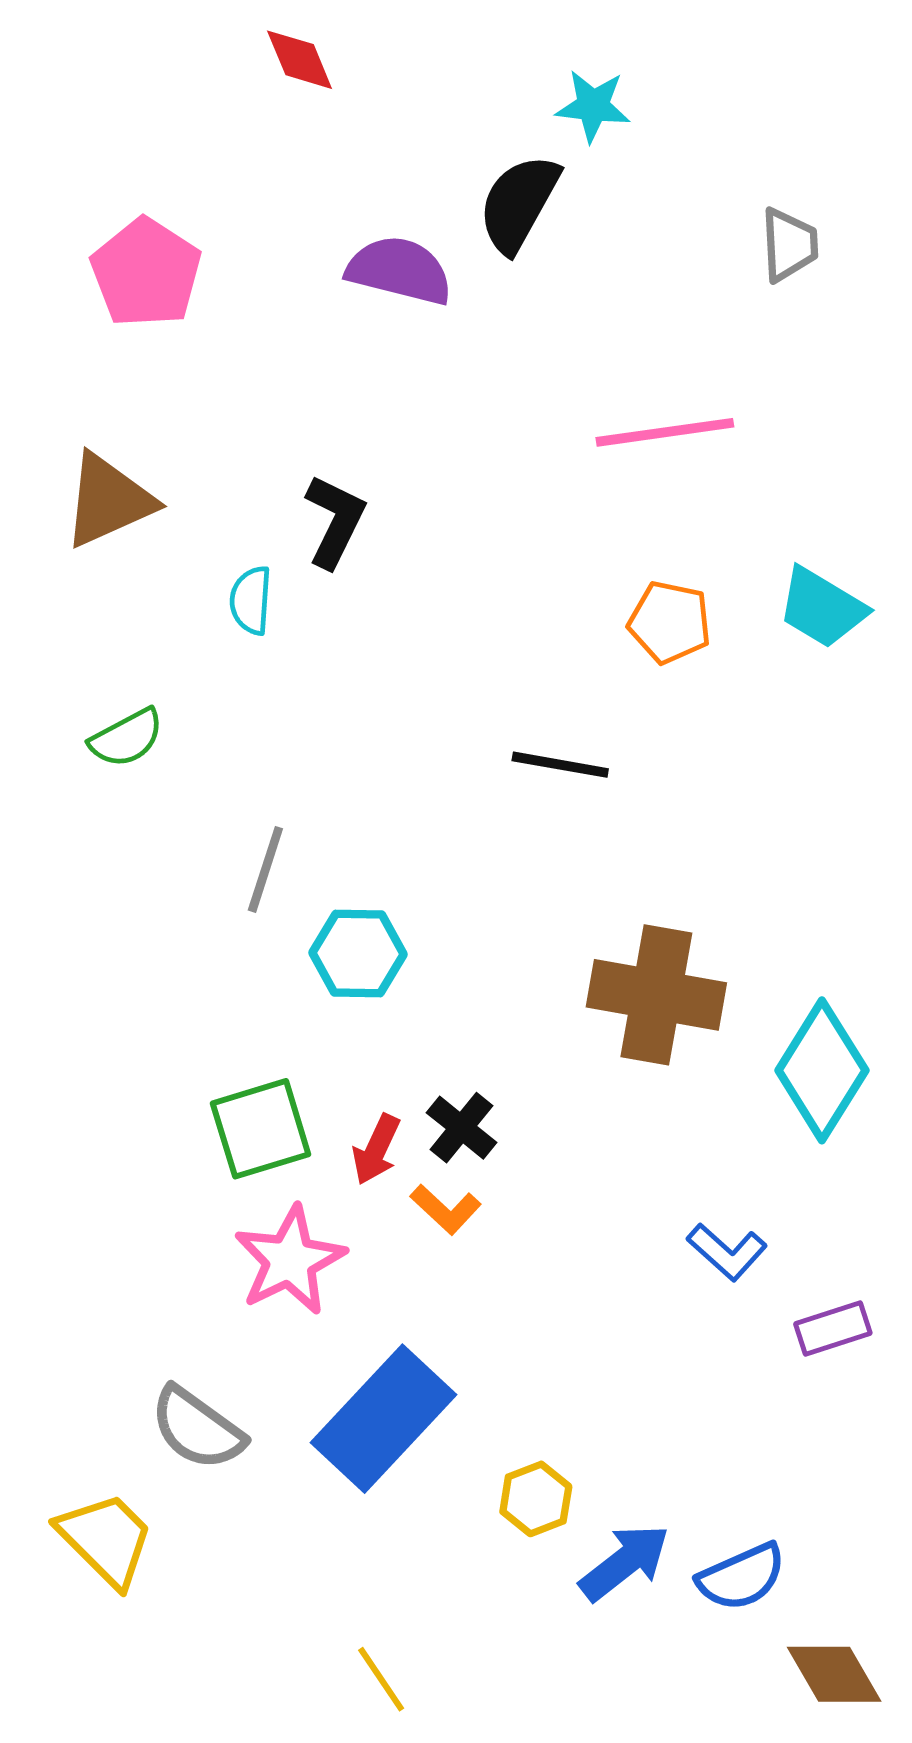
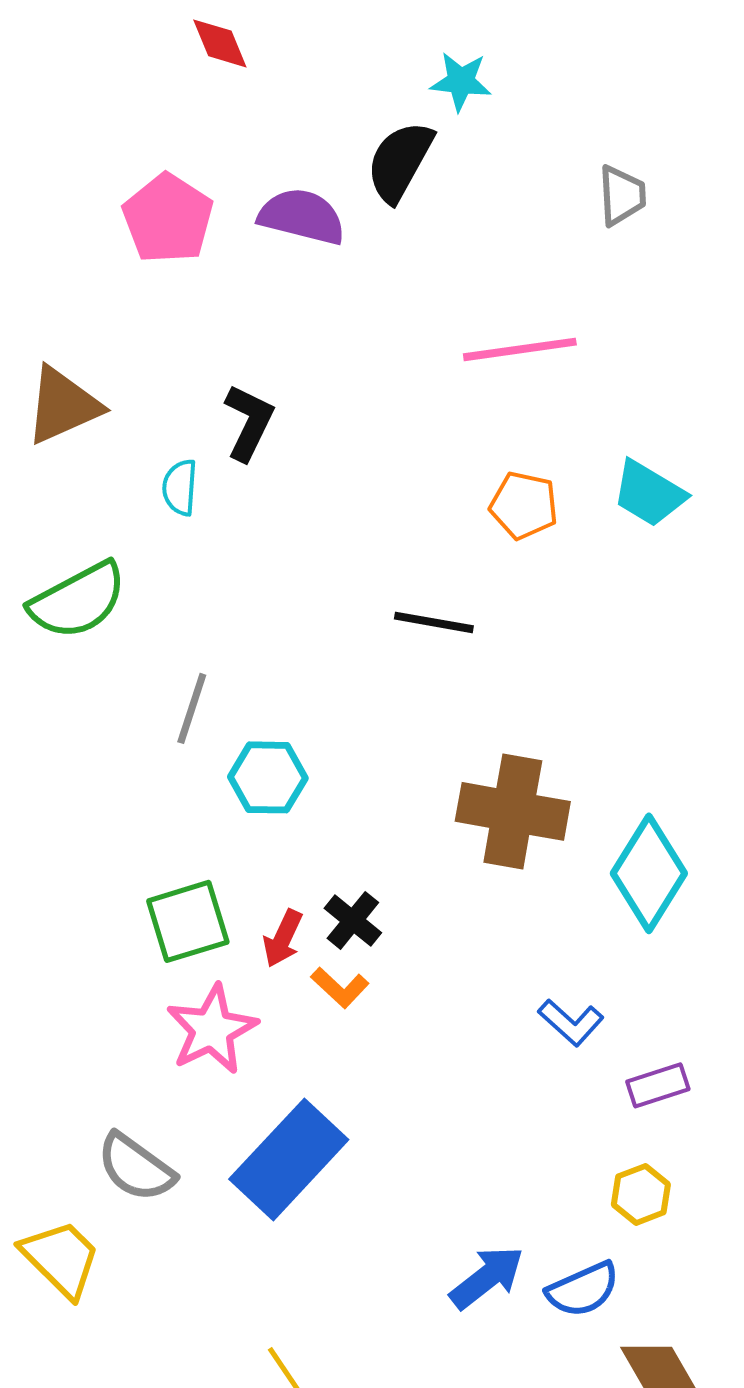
pink pentagon: (146, 273) -> (168, 218), moved
green semicircle: (127, 738) -> (78, 600), size x1.6
yellow hexagon: (536, 1499) -> (641, 1194), moved

